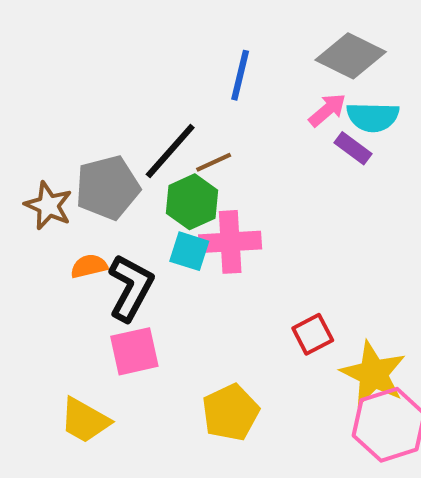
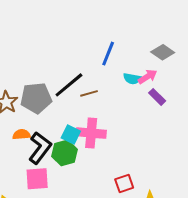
gray diamond: (351, 56) -> (163, 52), size x0.7
cyan semicircle: (373, 117) -> (132, 79), moved, size x0.7
green hexagon: (192, 202) -> (65, 153), moved

